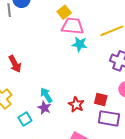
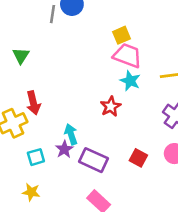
red arrow: (15, 64) -> (33, 103), moved
red star: (76, 105) -> (111, 107), moved
purple rectangle: (109, 118) -> (93, 160), moved

